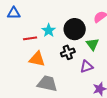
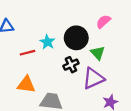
orange triangle: (37, 59) -> (26, 85), moved
purple triangle: (87, 67) -> (93, 78), size x1.5

